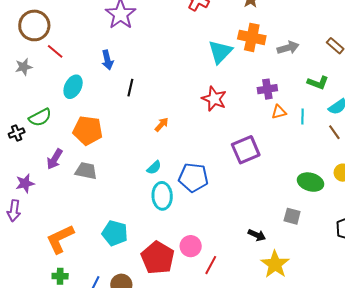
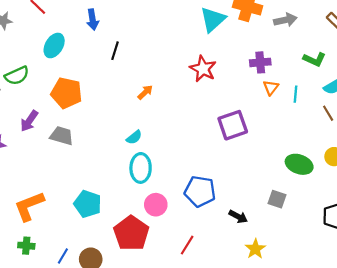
orange triangle: (279, 112) -> (271, 88), turned -42
blue pentagon: (193, 177) -> (200, 191), moved
pink circle: (191, 246) -> (156, 205), moved
yellow star: (275, 264) -> (255, 249), size x0.7

